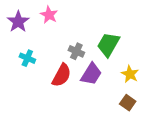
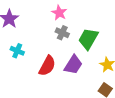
pink star: (49, 15) -> (59, 13), moved
gray cross: (76, 51) -> (62, 33), moved

